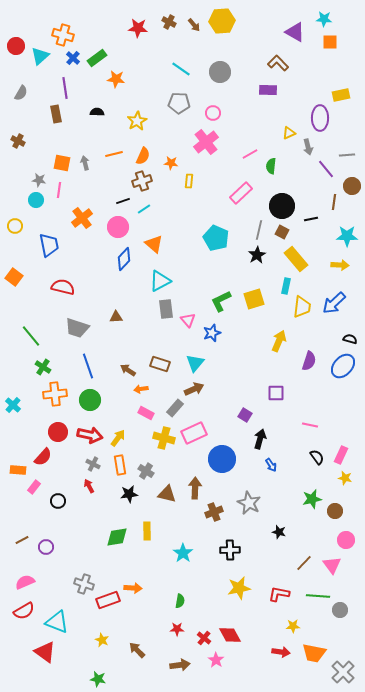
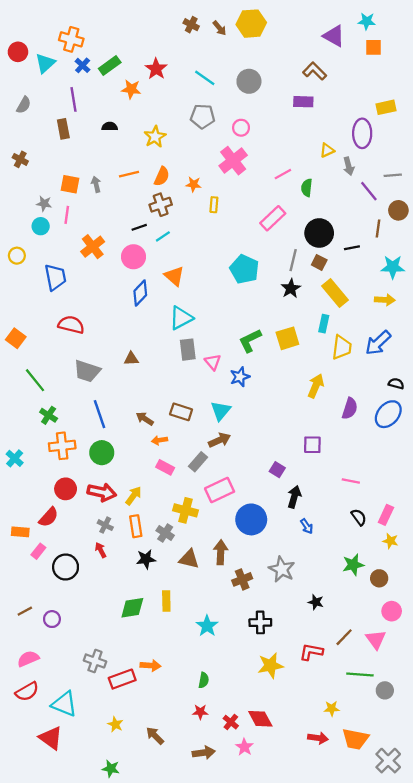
red star: (138, 28) -> (156, 69), moved, turned 30
orange square: (14, 277) -> (16, 338), moved
yellow cross: (164, 438) -> (186, 510), moved
black circle: (58, 501) -> (66, 567), size x1.5
red L-shape: (279, 594) -> (311, 652), moved

